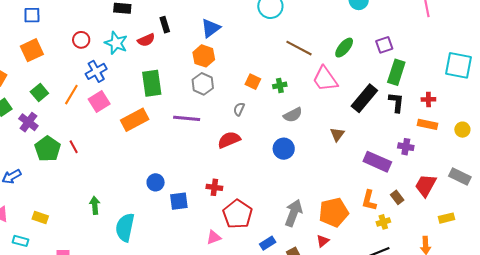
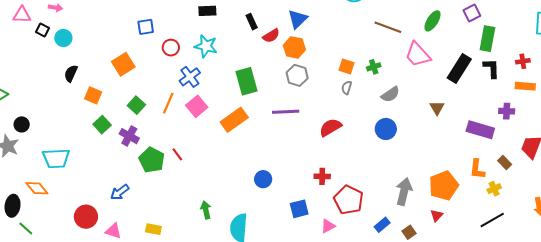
blue square: (32, 15) -> (146, 27), moved
red semicircle: (146, 40) -> (271, 36), moved
gray semicircle: (239, 109) -> (347, 88), moved
blue square: (179, 201) -> (299, 209), moved

